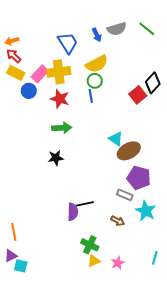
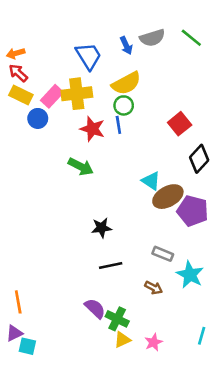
black diamond: (153, 83) -> (199, 159), moved
red star: (60, 99) -> (92, 129), moved
green arrow: (62, 128) -> (81, 167), turned 30
black star: (56, 158) -> (102, 228), moved
purple pentagon: (139, 178) -> (193, 211), moved
purple semicircle: (73, 212) -> (95, 308), moved, turned -48

